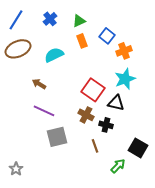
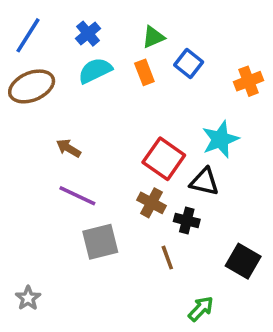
green triangle: (79, 21) -> (153, 37), moved
orange cross: (124, 51) -> (249, 81), moved
cyan semicircle: (54, 55) -> (95, 71), moved
green arrow: (118, 166) -> (201, 309), moved

